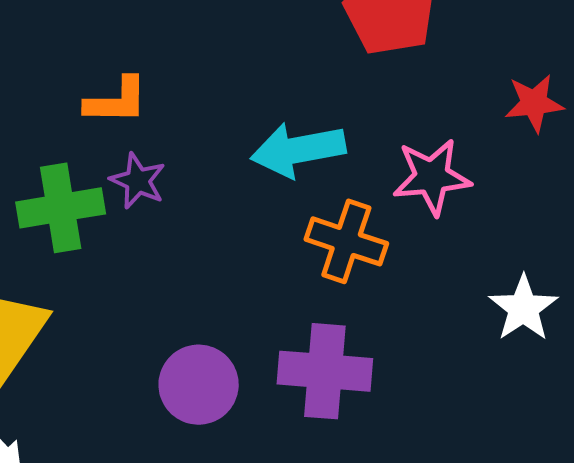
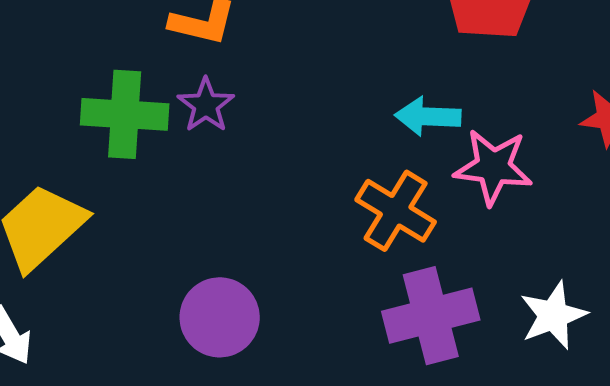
cyan arrow: (298, 150) -> (428, 116), moved, size x0.7
purple cross: (325, 371) -> (431, 316), moved, turned -32

